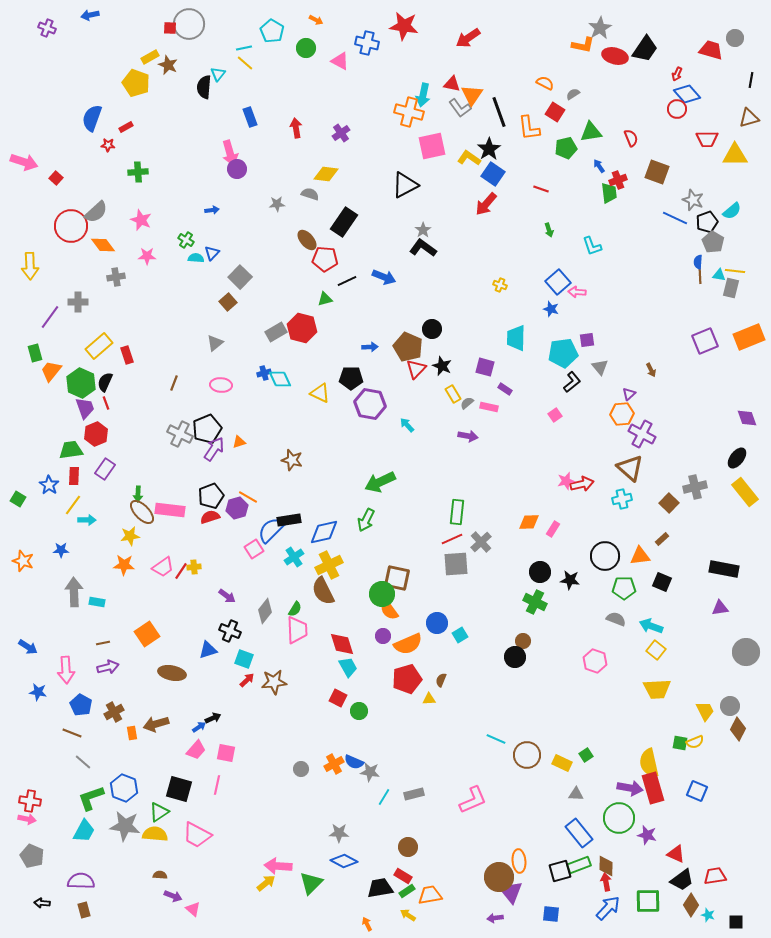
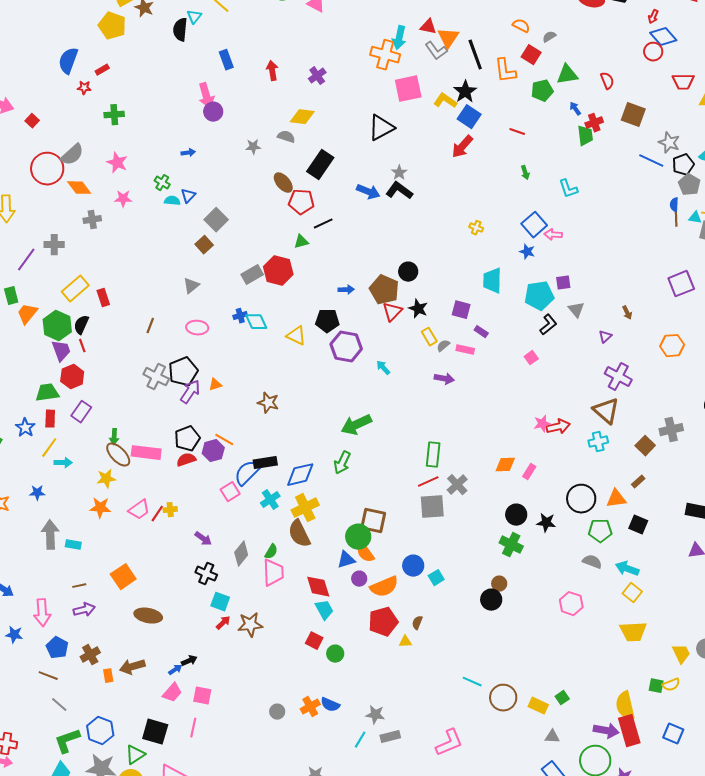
blue arrow: (384, 277) -> (368, 192), moved
orange hexagon: (622, 414) -> (672, 346), moved
blue triangle: (208, 650) -> (346, 560), moved
gray star: (370, 772) -> (375, 715), moved

